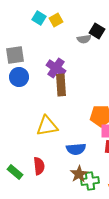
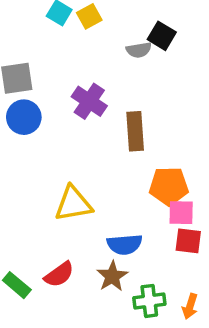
brown rectangle: (61, 85) -> (135, 131), moved
red semicircle: (39, 166) -> (59, 274), turned 60
brown star: (79, 174) -> (112, 276), moved

